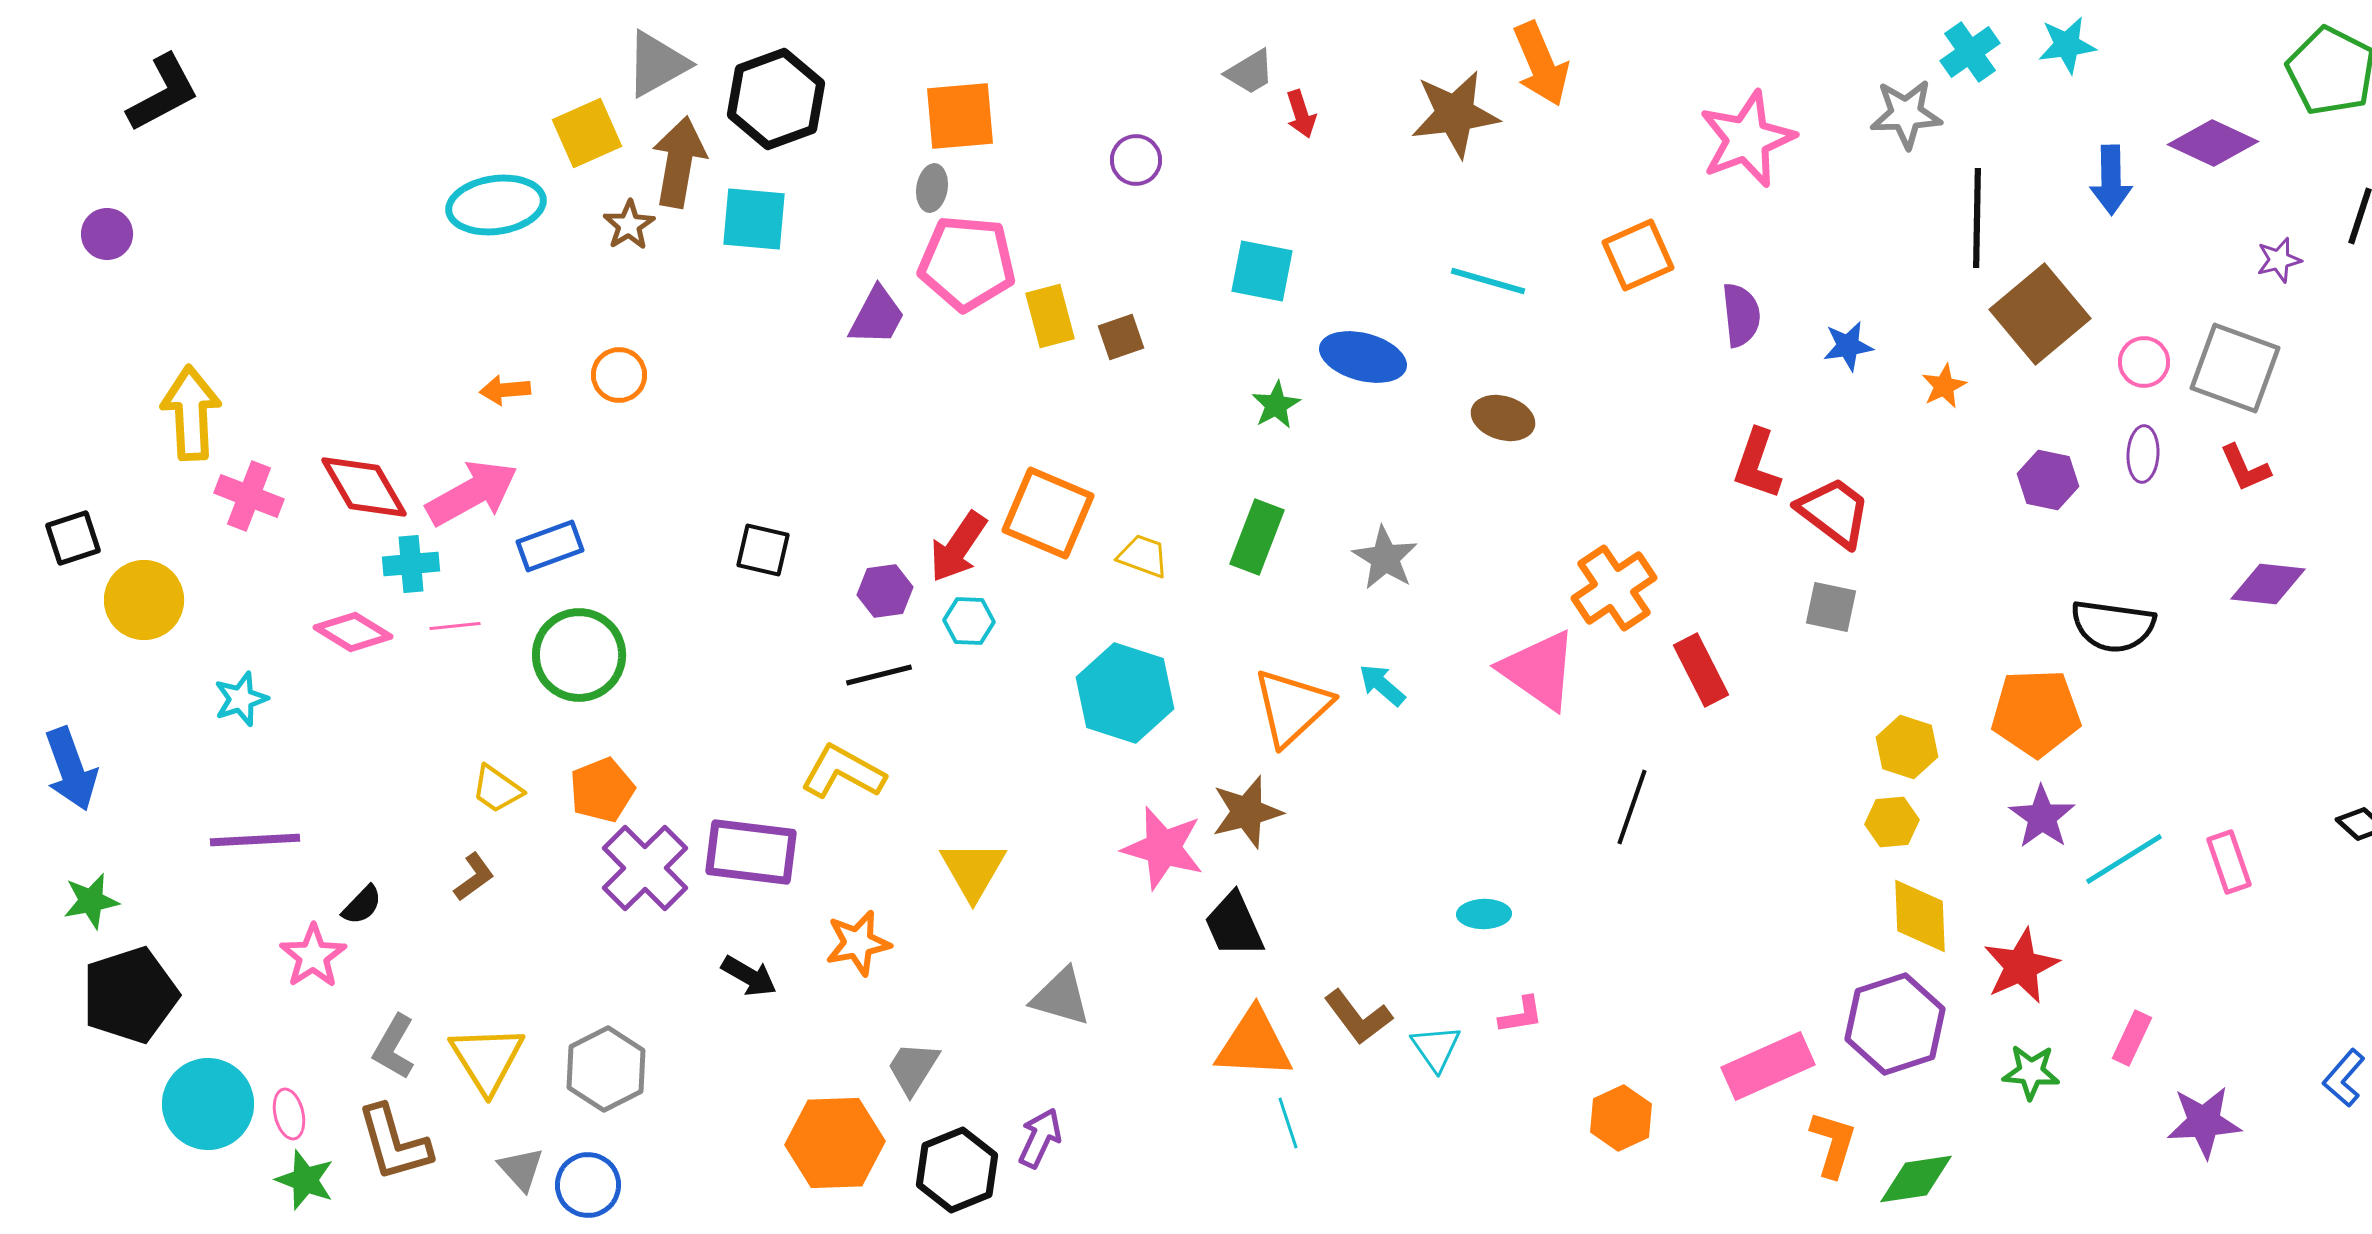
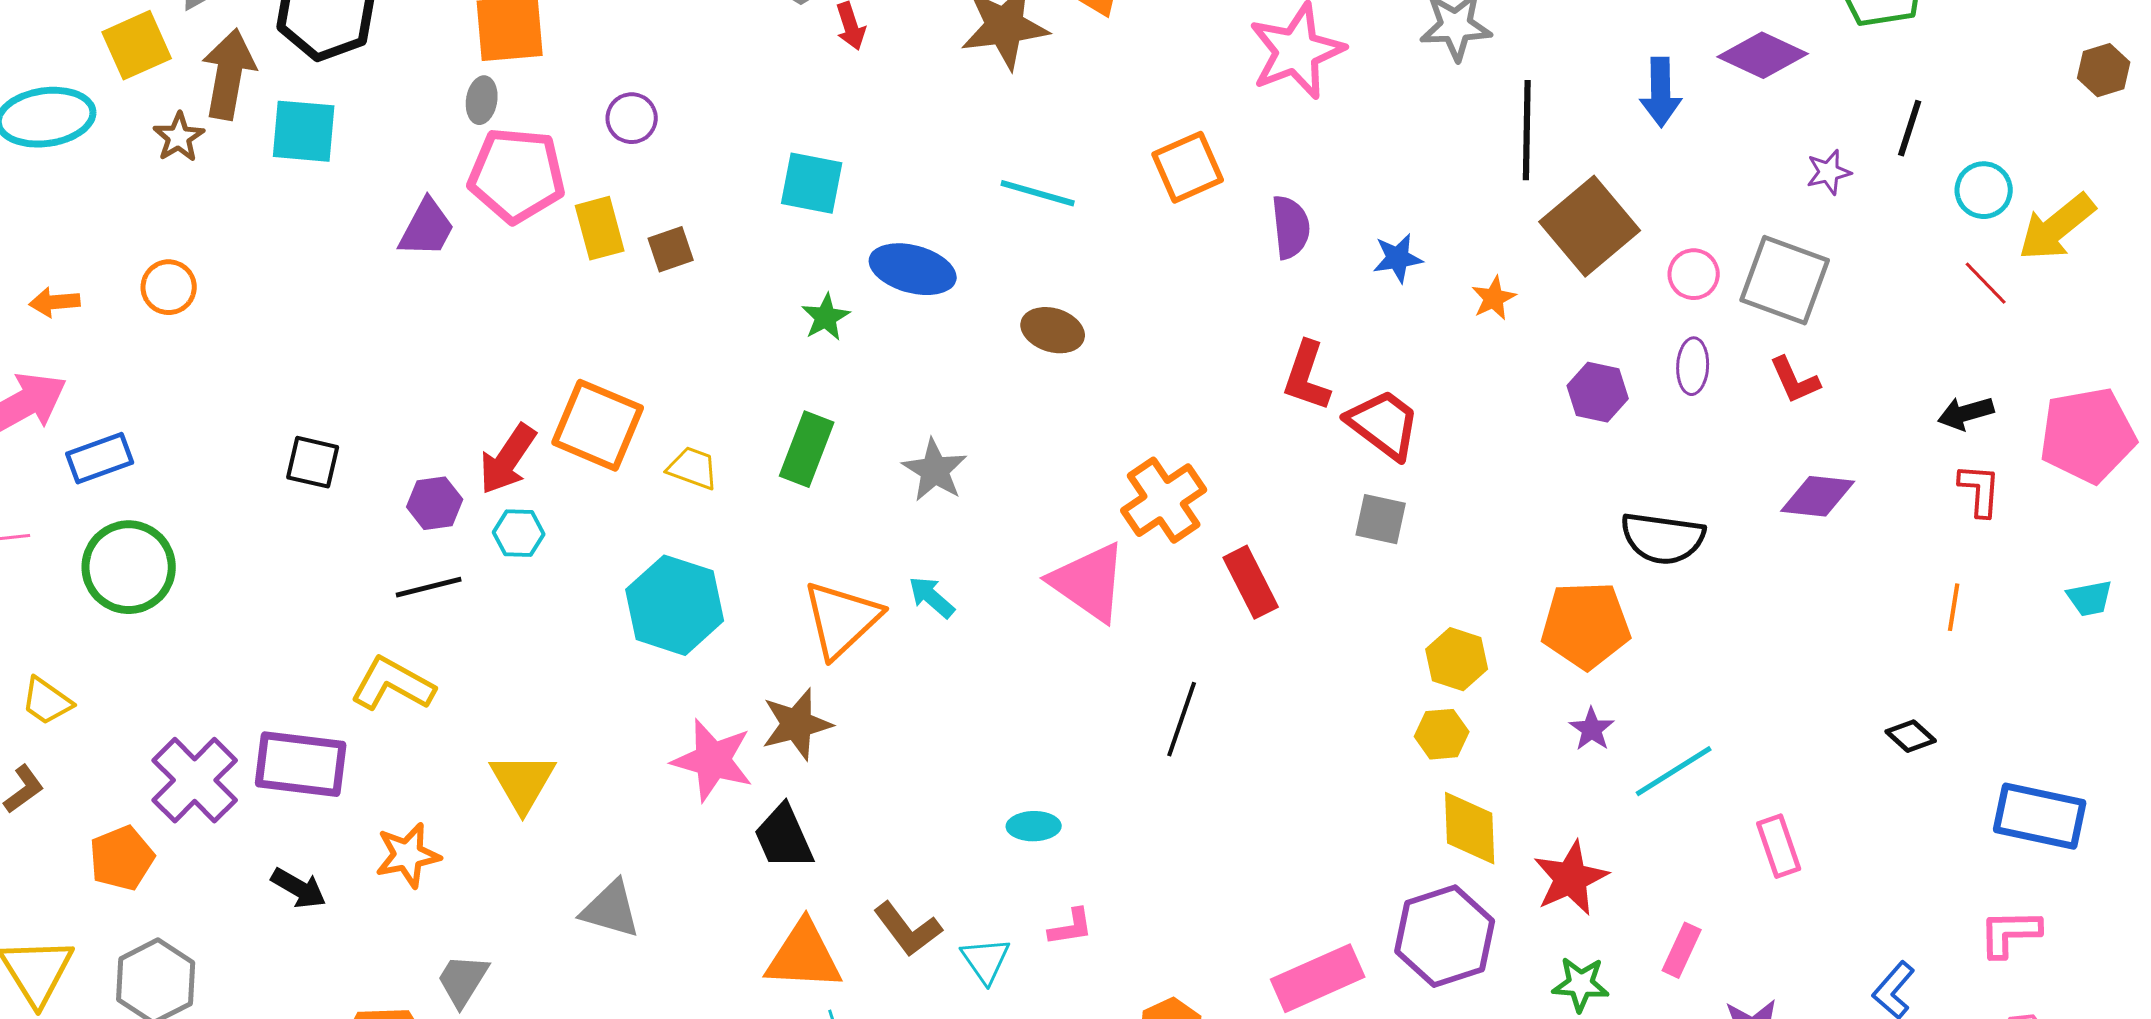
purple circle: (1136, 160) -> (632, 118), moved
orange pentagon: (602, 790) -> (122, 858), moved
purple star: (2042, 817) -> (1592, 729), size x0.7
pink rectangle: (2229, 862) -> (1779, 846), moved

